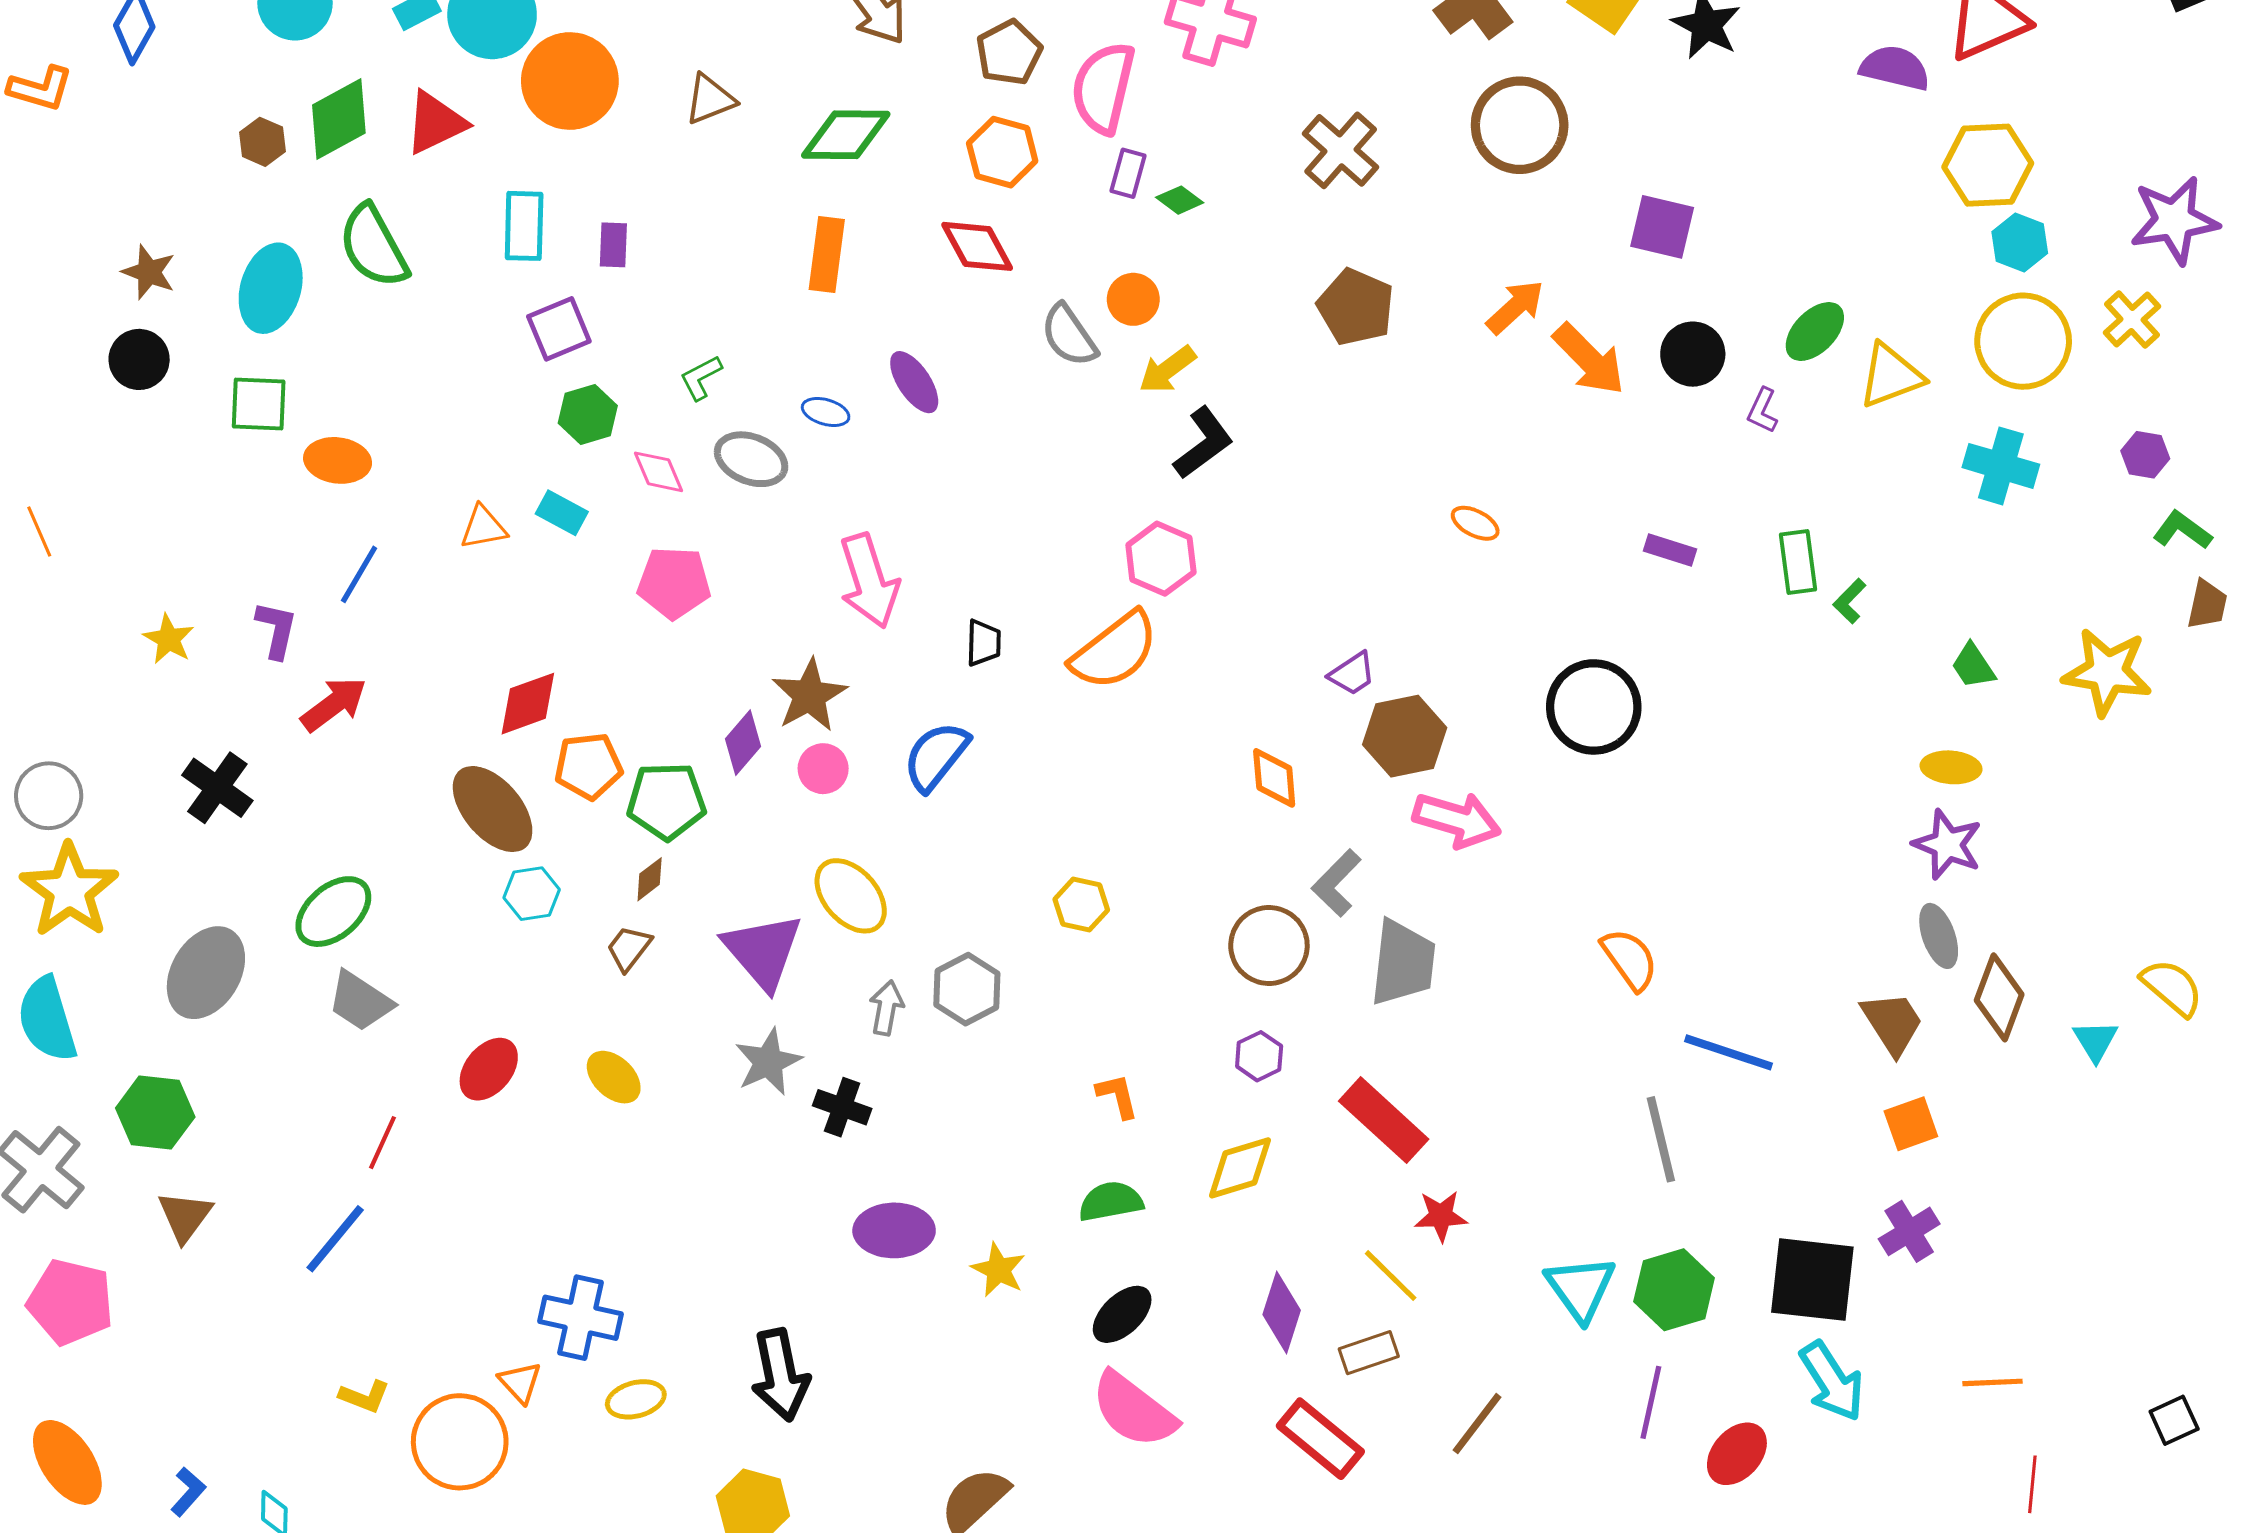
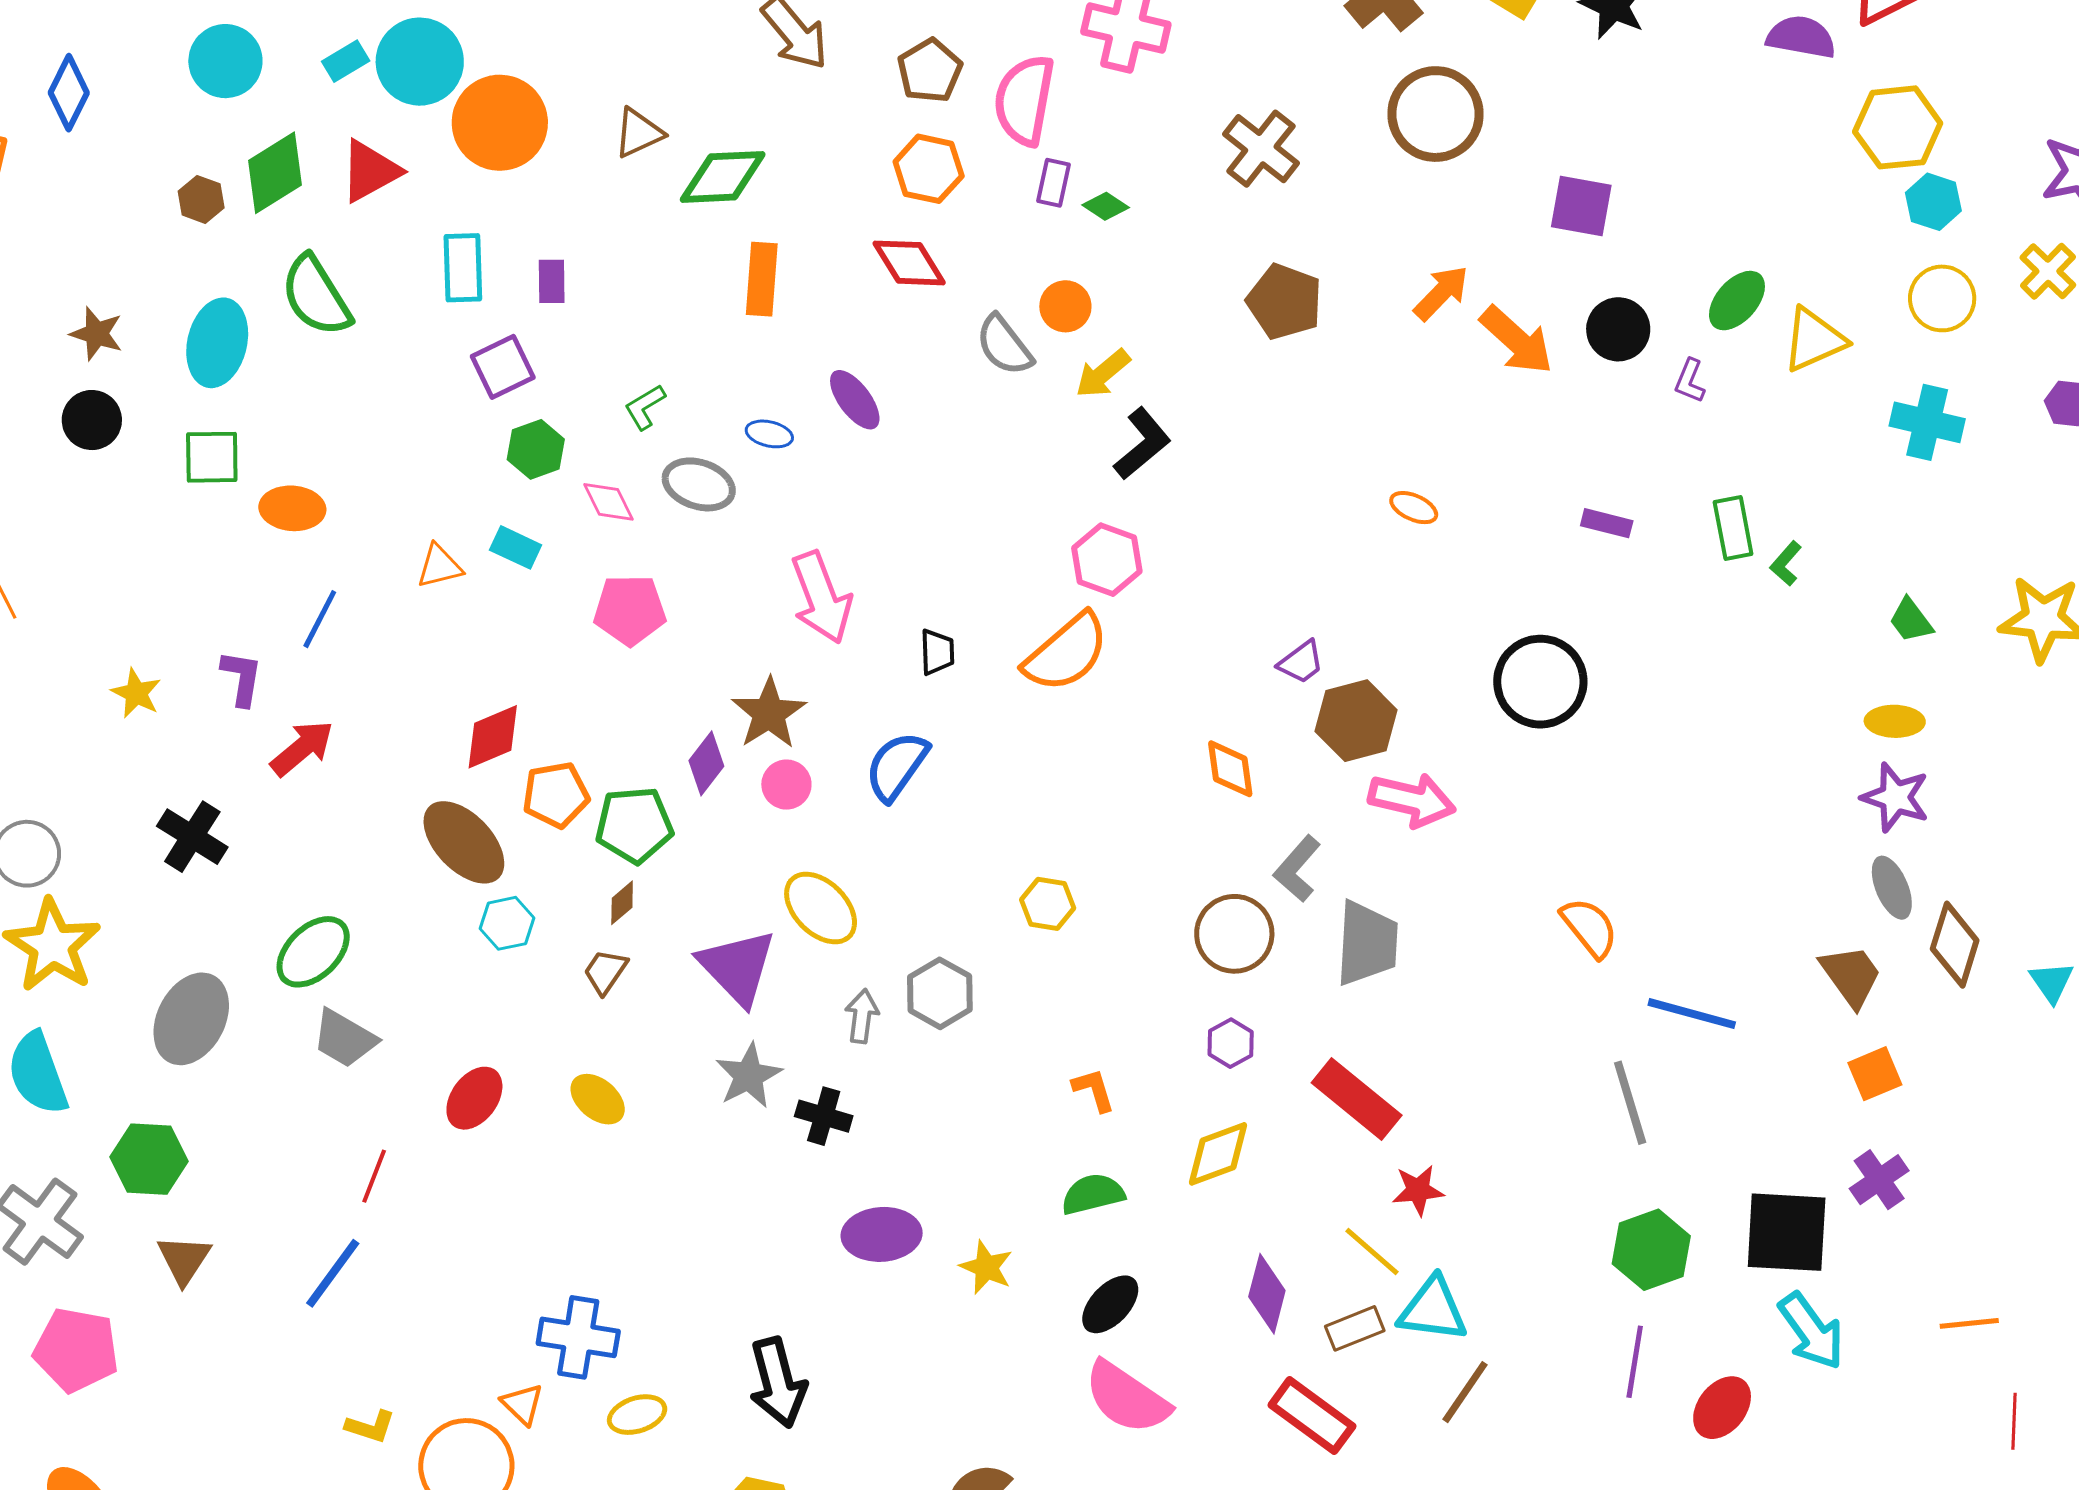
green diamond: (846, 135) -> (723, 177), moved
yellow circle: (2023, 341) -> (1942, 298), size x0.7
cyan triangle: (1581, 1288) -> (1433, 1310), moved, turned -44

